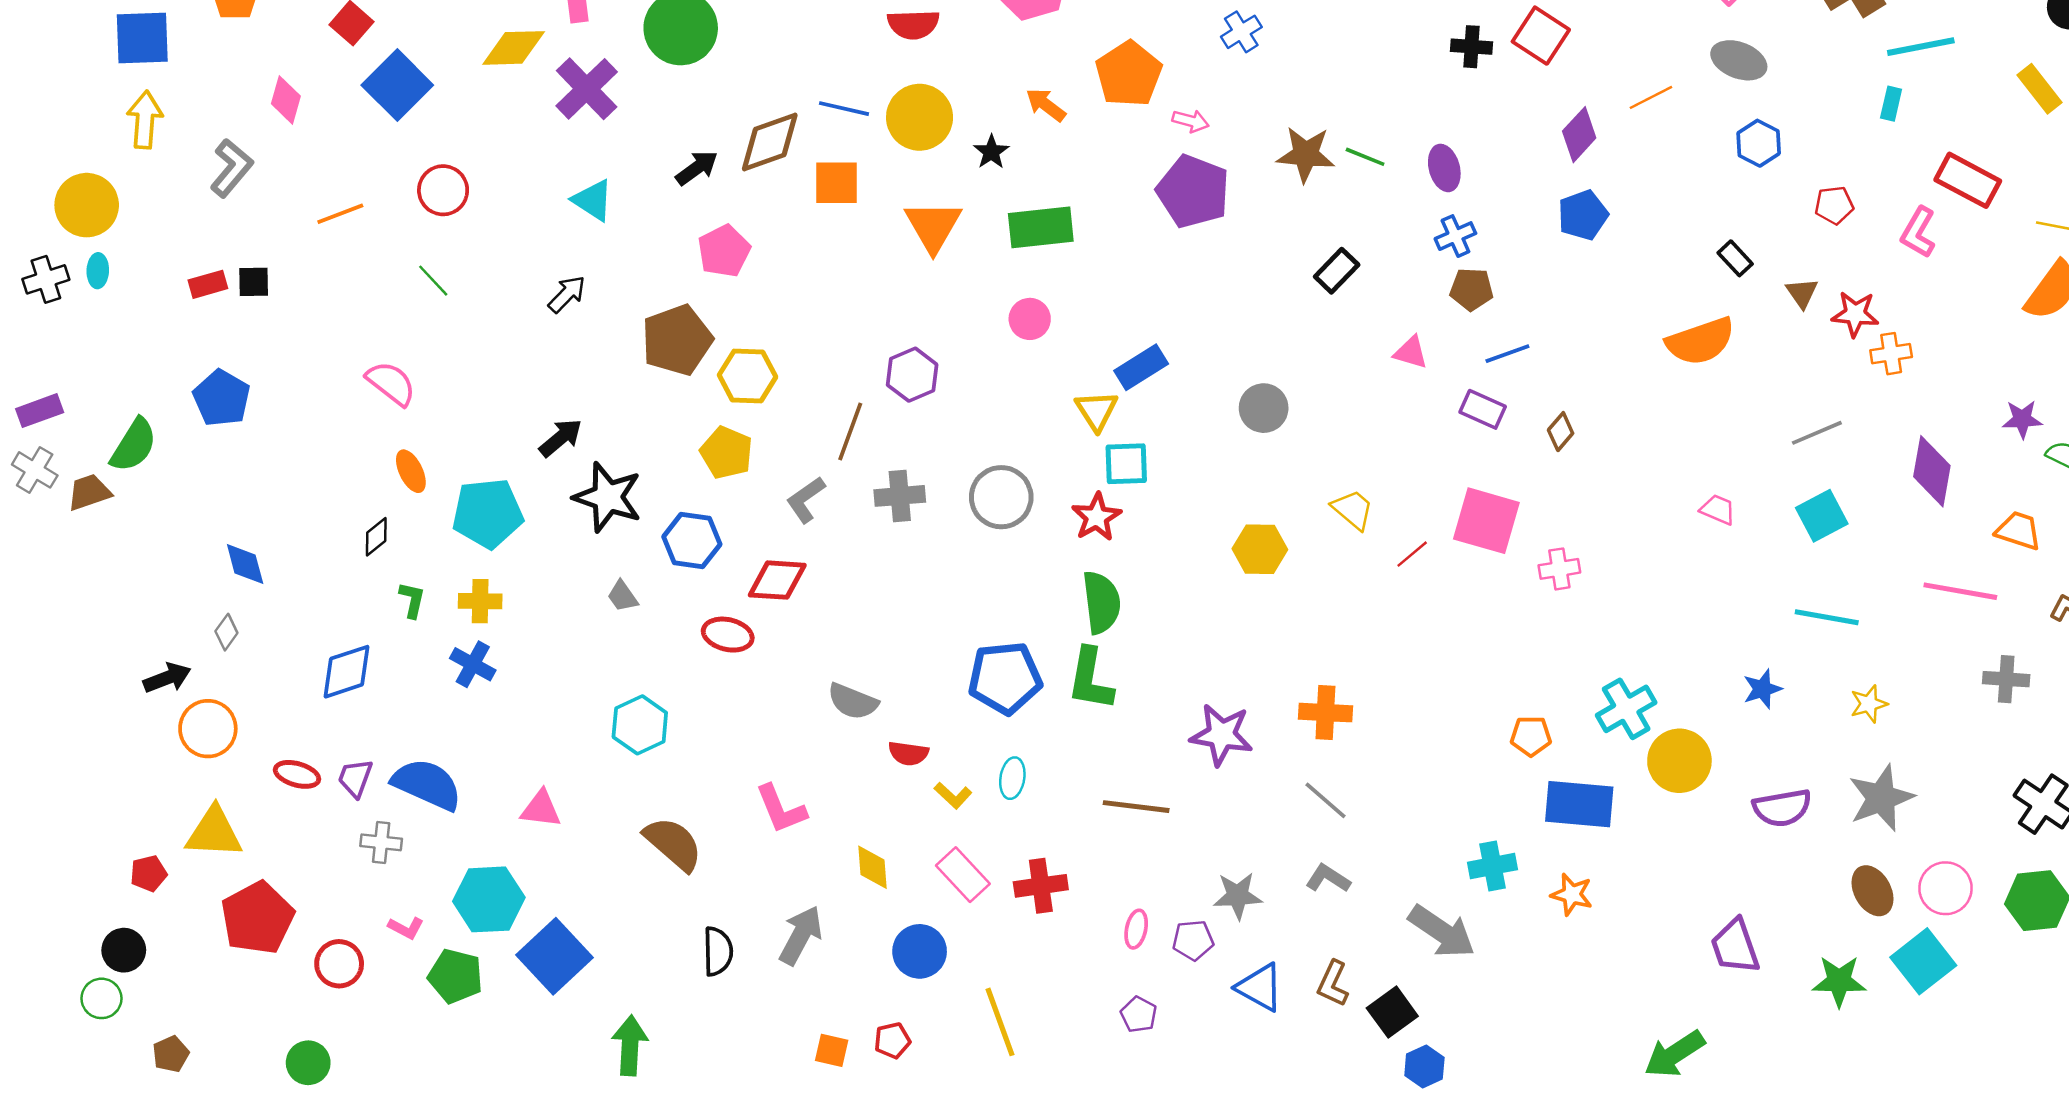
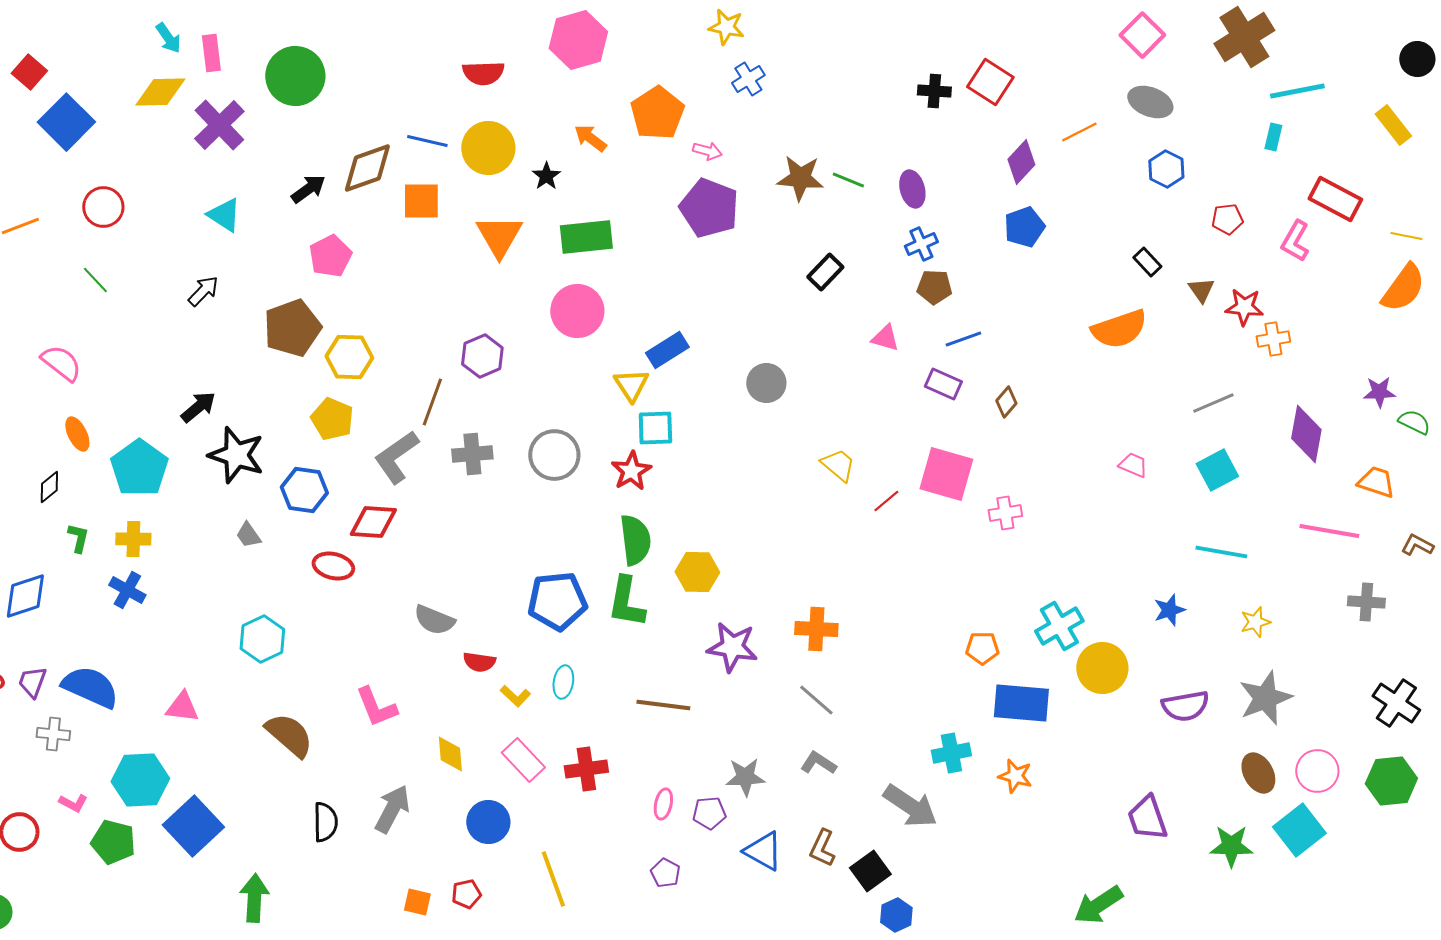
pink circle: (1030, 319) -> (577, 311), size x1.6
gray L-shape: (806, 500) -> (396, 457), size x1.4
cyan pentagon: (488, 513) -> (139, 468), turned -30
yellow hexagon: (1260, 549) -> (697, 572), moved

